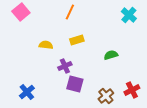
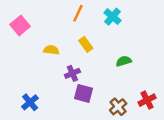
pink square: (21, 12) -> (20, 25), moved
cyan cross: (129, 15) -> (113, 17), moved
yellow rectangle: (77, 40) -> (86, 44), turned 72

